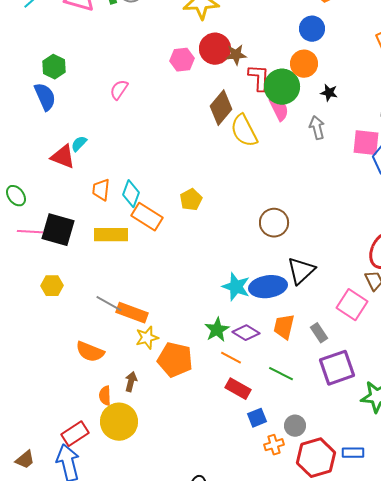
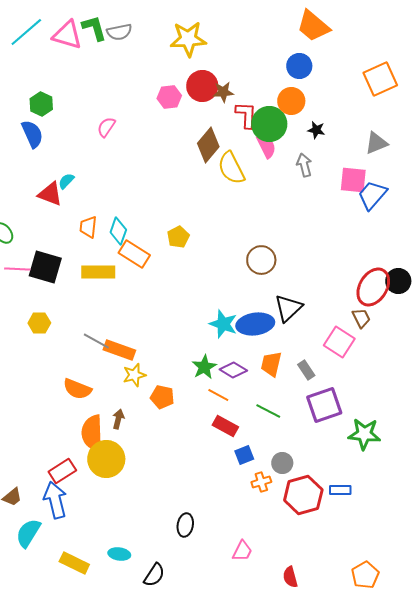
orange pentagon: (175, 360) -> (162, 397), size x0.7
orange semicircle: (105, 396) -> (92, 433), size x1.8

